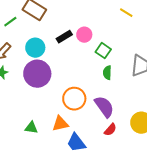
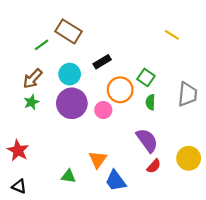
pink circle: (84, 35) -> (103, 110), moved
orange circle: (74, 99) -> (120, 90), moved
orange triangle: (60, 124) -> (98, 159), turned -42
green triangle: (31, 128) -> (68, 176), moved

